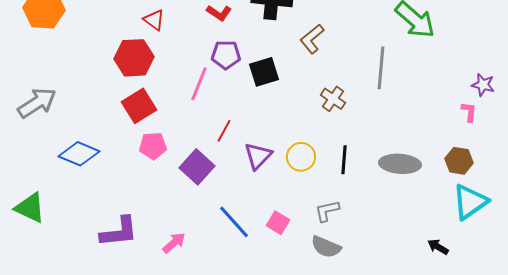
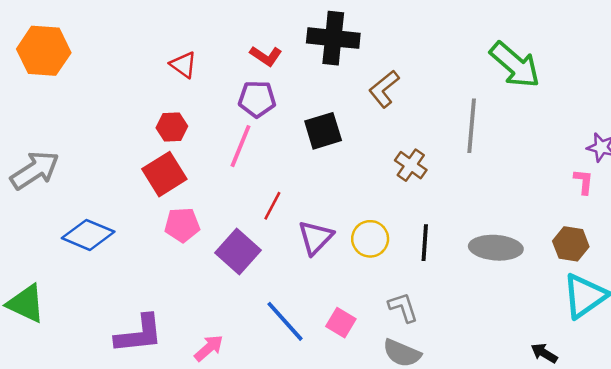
purple pentagon: (226, 55) -> (257, 99), moved
red hexagon: (134, 58) -> (172, 127), moved, size x0.6
gray L-shape: (327, 211) -> (403, 307), turned 84

